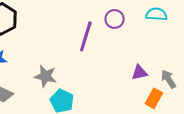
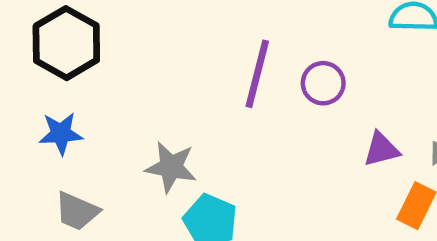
purple circle: (115, 19) -> (323, 83), moved

